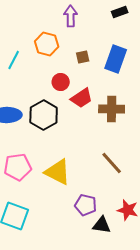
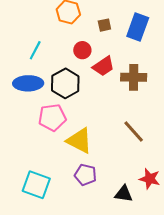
cyan line: (14, 60) -> (35, 50), moved
pink pentagon: (18, 167) -> (52, 117), moved
purple pentagon: (86, 205) -> (85, 175), moved

